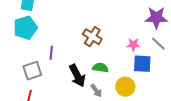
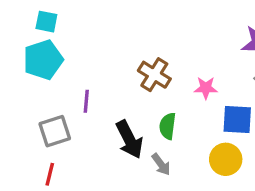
pink star: (133, 45) -> (206, 88), moved
green semicircle: (100, 68) -> (168, 126), turned -91
yellow circle: (125, 87) -> (226, 159), moved

